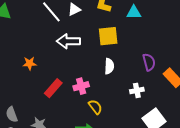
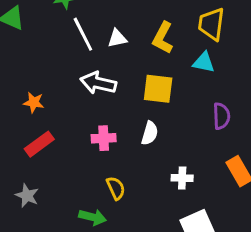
purple semicircle: (149, 62) -> (221, 116), moved
pink cross: (81, 86) -> (104, 138), moved
red rectangle: (53, 88) -> (39, 144), moved

